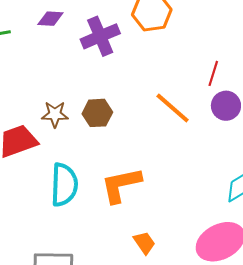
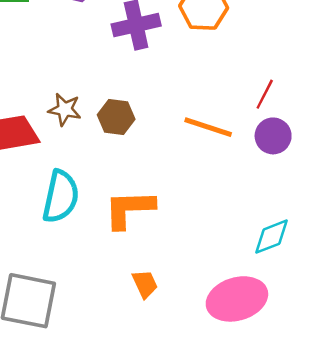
orange line: (173, 108) -> (208, 127), turned -33

